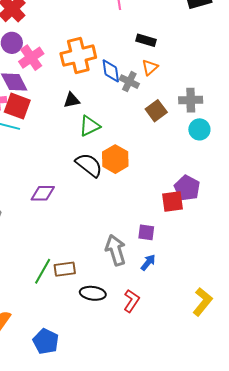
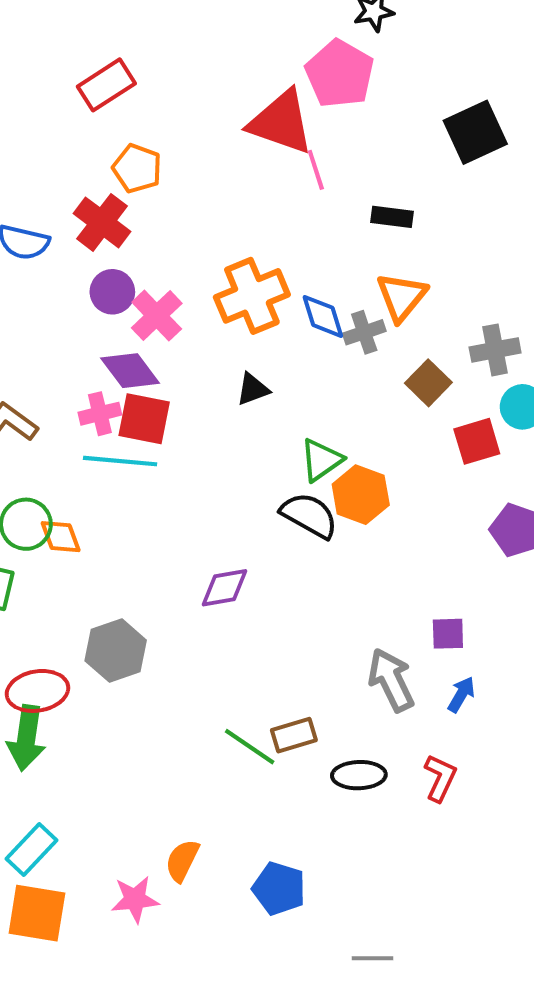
black rectangle: (146, 40) -> (392, 217), moved
orange triangle: (150, 67) -> (401, 297), size x1.5
gray cross: (129, 82) -> (364, 332), turned -36
green triangle: (90, 126) -> (321, 460), moved
red square: (173, 201) -> (477, 441), moved
green line: (43, 271) -> (250, 747), turned -76

